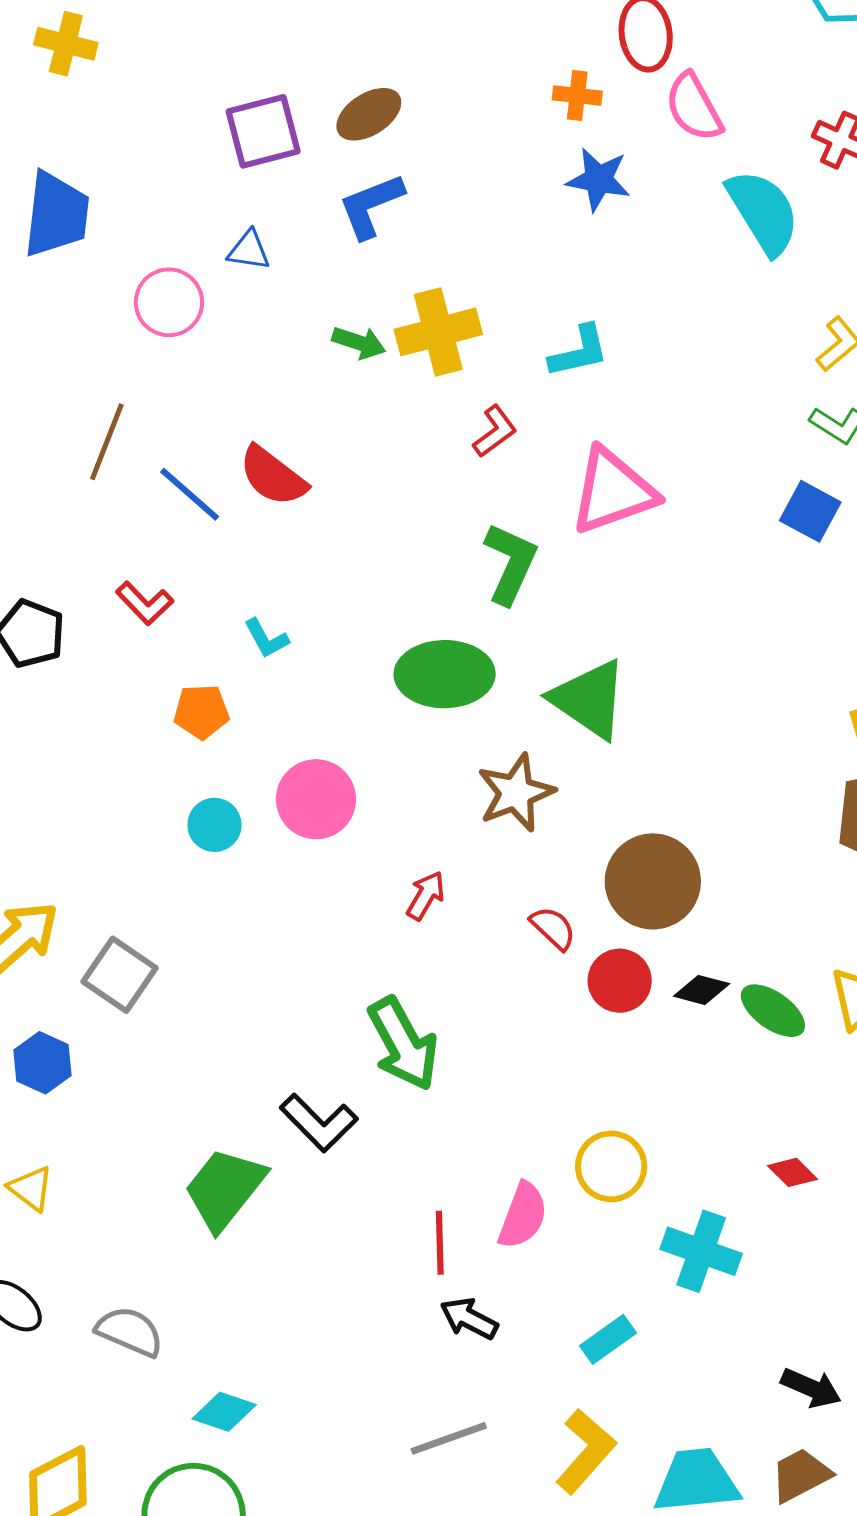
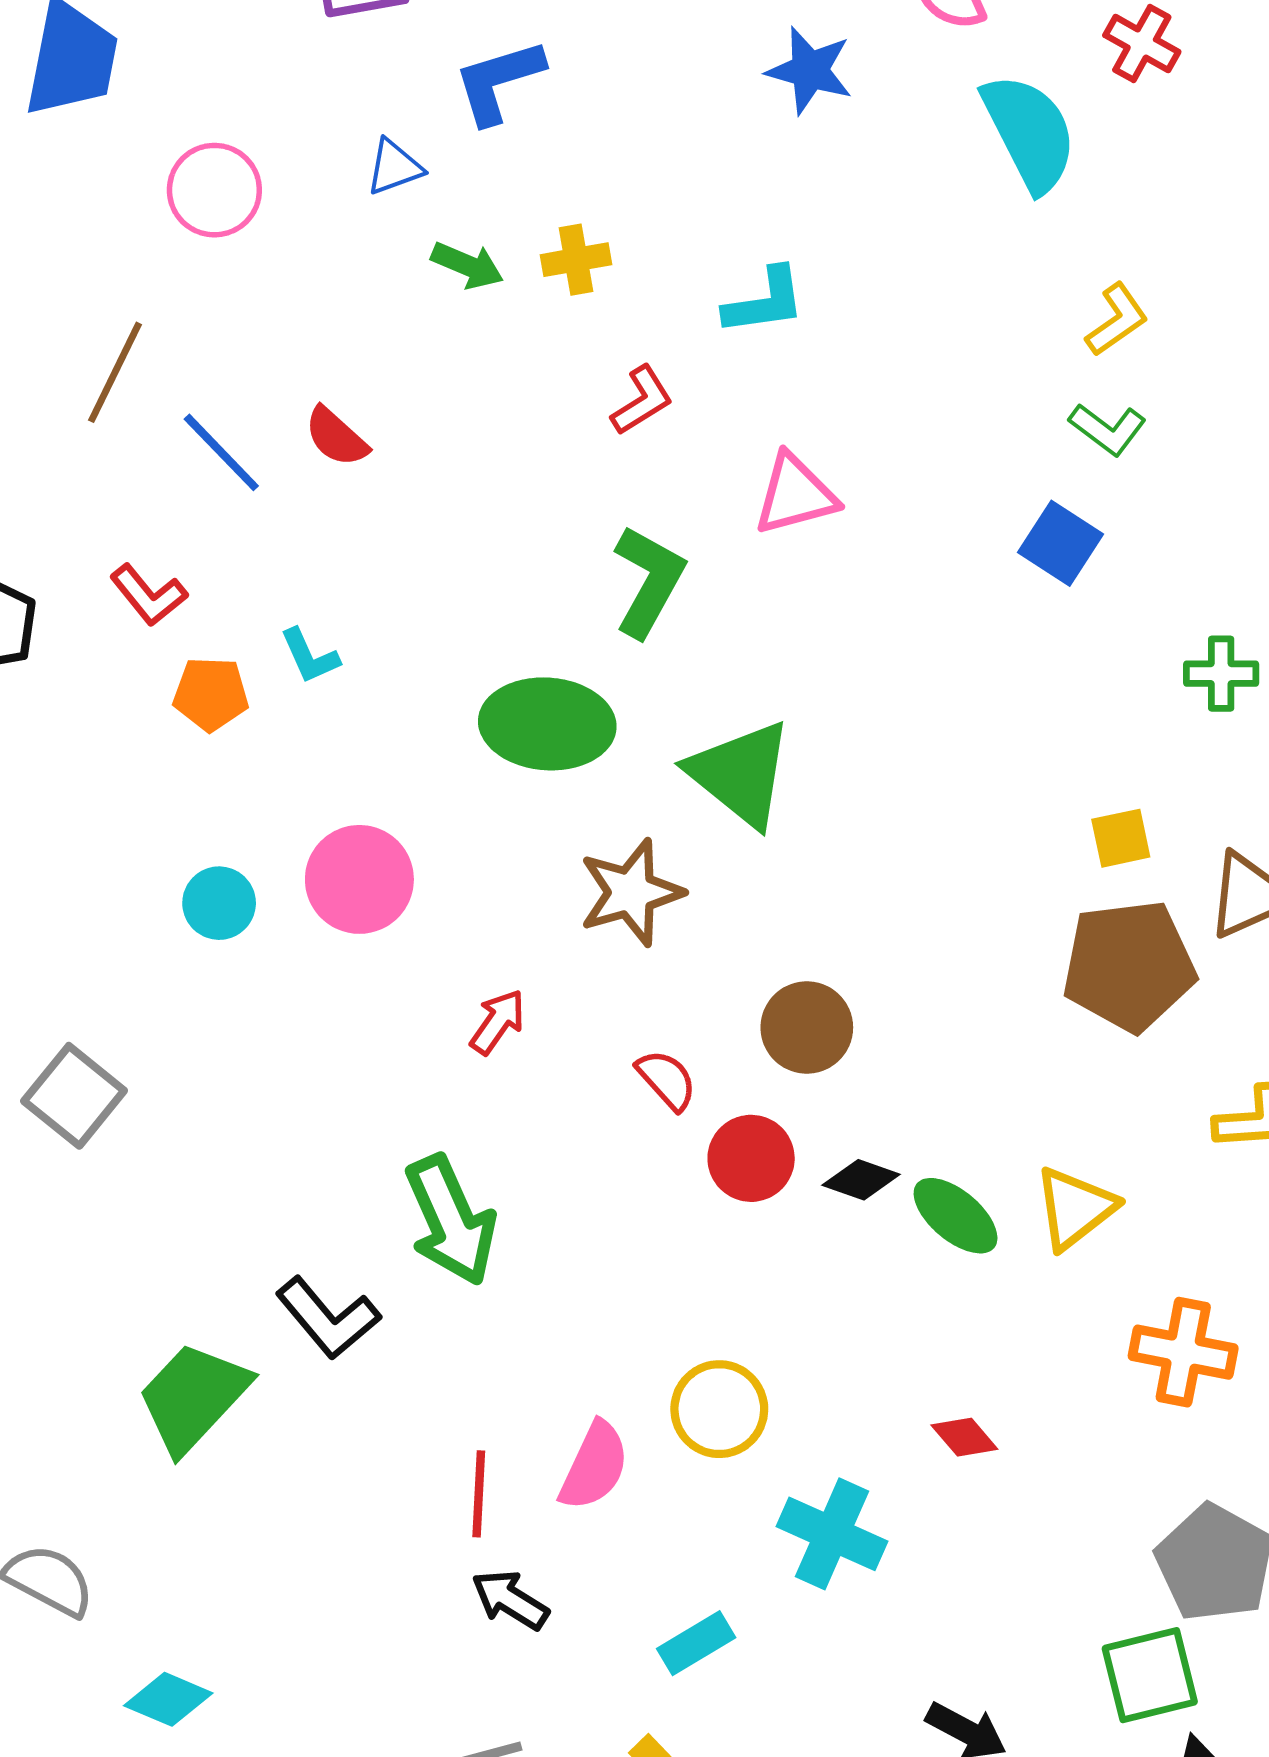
blue triangle: (249, 250) -> (394, 167), moved, turned -33
yellow cross: (438, 332) -> (576, 260), size x0.6
red semicircle: (273, 476) -> (336, 437), size x0.7
pink triangle: (613, 491) -> (795, 495), size x0.7
orange pentagon: (201, 712) -> (211, 694), moved
brown circle: (653, 881) -> (807, 1027), size x0.7

